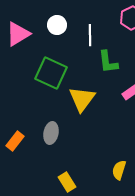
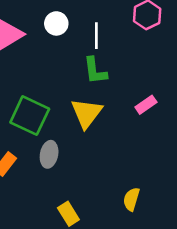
green L-shape: (108, 62) -> (95, 71), moved
green square: (51, 73) -> (30, 116), moved

